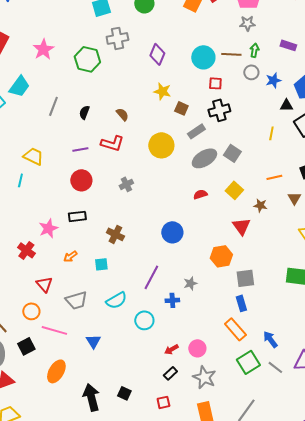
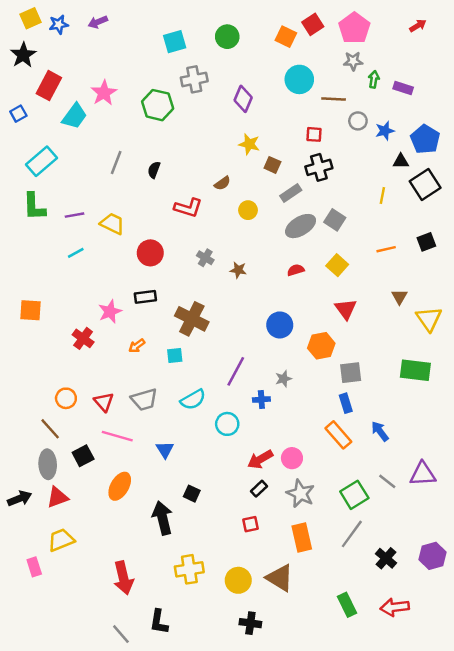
green arrow: (254, 50) -> (374, 79), moved
cyan circle: (203, 57) -> (299, 79), moved
cyan trapezoid: (19, 86) -> (75, 116), moved
brown semicircle: (122, 114) -> (222, 183), moved, turned 96
yellow circle: (161, 145) -> (248, 210), size x0.6
purple line: (80, 149) -> (75, 215), moved
yellow trapezoid: (33, 156) -> (112, 224), moved
cyan line: (20, 180) -> (76, 253), turned 48
gray cross: (126, 184) -> (205, 258), turned -32
brown triangle: (294, 198) -> (399, 297), moved
brown star: (260, 205) -> (238, 270), moved
blue circle: (172, 232) -> (280, 325), moved
brown cross: (115, 234) -> (192, 319), size x1.5
red triangle: (44, 284) -> (104, 402), moved
orange circle: (31, 311) -> (66, 398), moved
blue arrow: (270, 339) -> (380, 431), moved
red arrow: (171, 349) -> (260, 459), size x1.5
green square: (248, 362) -> (354, 495), moved
black square: (124, 393) -> (192, 494), moved

